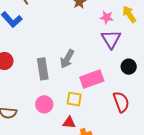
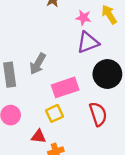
purple triangle: (111, 39) -> (88, 42), turned 40
black circle: (129, 67) -> (107, 74), size x1.6
yellow square: (74, 99) -> (55, 113), moved, turned -35

